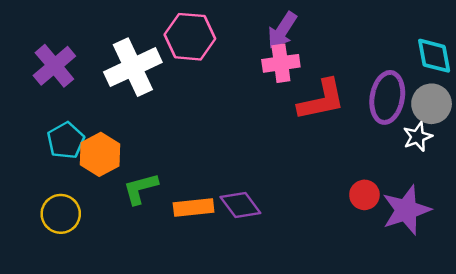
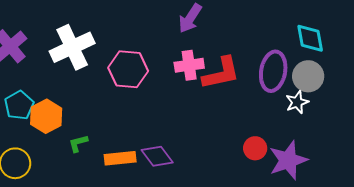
pink hexagon: (190, 37) -> (128, 69), moved
pink cross: (281, 63) -> (189, 65), moved
green L-shape: (140, 189) -> (78, 143), size x0.7

